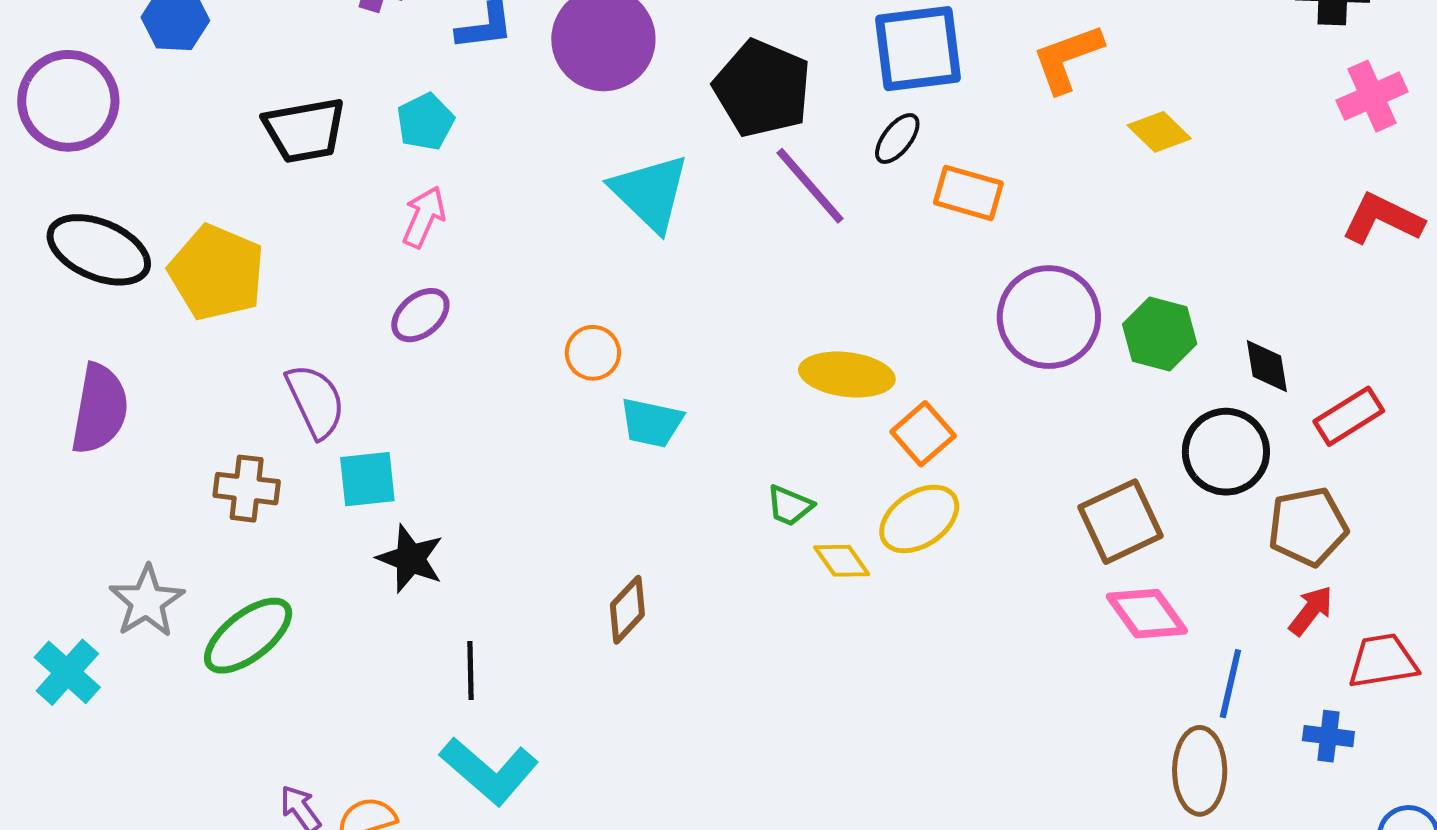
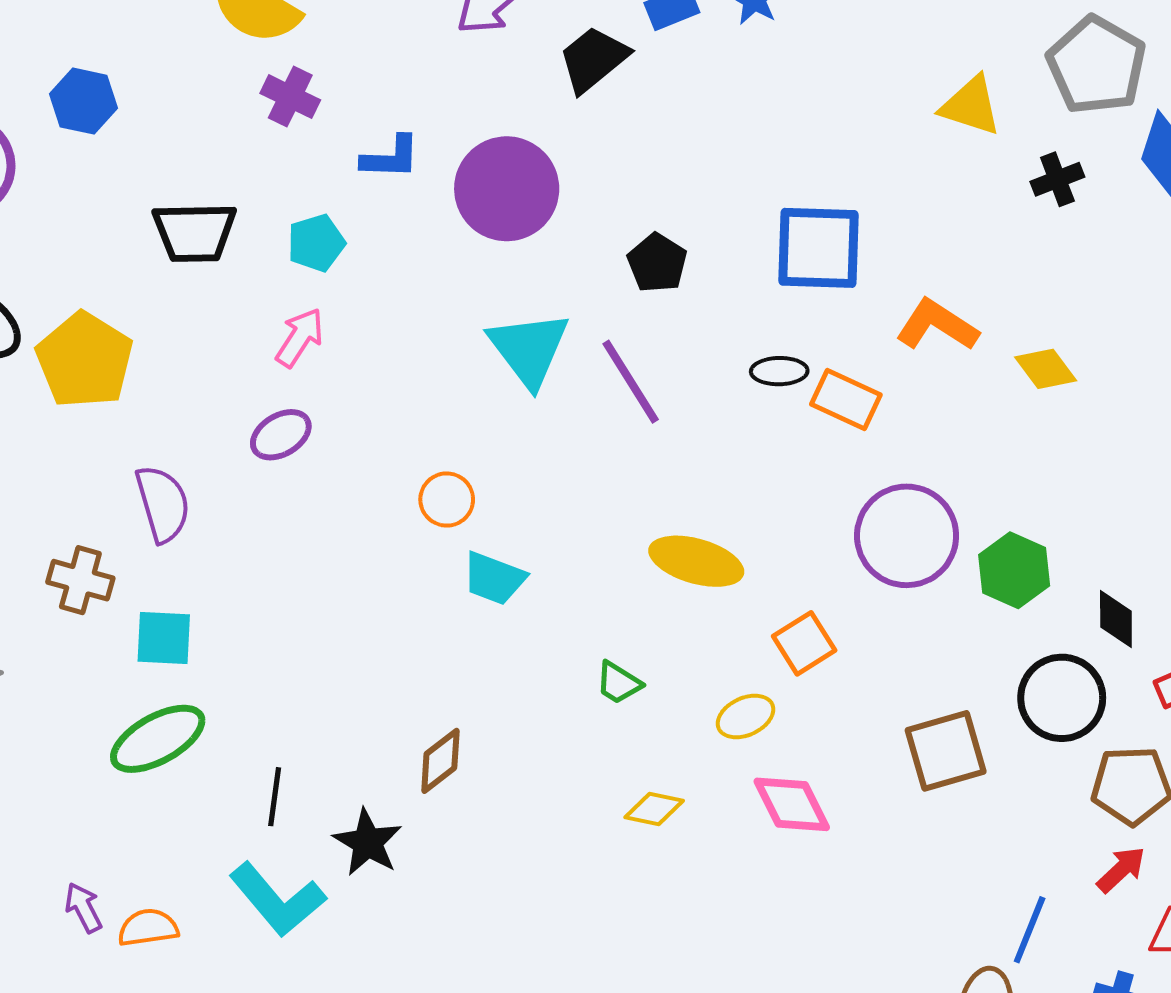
orange L-shape: (1067, 58) -> (937, 325), moved, turned 44
black pentagon: (762, 88) -> (657, 263), size x0.6
black ellipse: (897, 138) -> (779, 371), moved, turned 42
purple line: (810, 186) -> (631, 382), moved
orange square: (923, 434) -> (804, 643), moved
cyan square: (367, 479) -> (164, 638), moved
yellow ellipse: (919, 519) -> (746, 716), size x0.7
black star: (410, 559) -> (368, 842), moved
yellow diamond: (842, 561) -> (654, 809), moved, turned -52
pink diamond: (1147, 614) -> (792, 804), moved
green ellipse: (248, 636) -> (158, 739), moved

